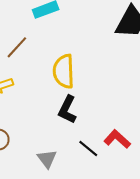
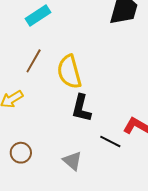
brown line: (17, 47) -> (34, 61), moved

